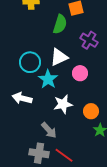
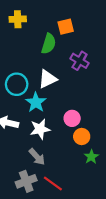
pink circle: (80, 73) -> (72, 118), moved
white star: (63, 104) -> (40, 129), moved
gray cross: (39, 153) -> (26, 181), turned -30

